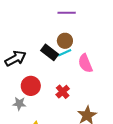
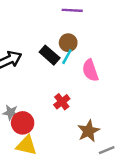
cyan line: (65, 53) -> (67, 57), turned -40
red circle: (31, 86) -> (23, 123), moved

